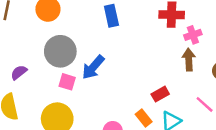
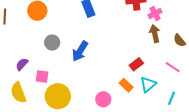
gray circle: (60, 51) -> (52, 43), size x0.6
pink square: (67, 82) -> (42, 77), moved

